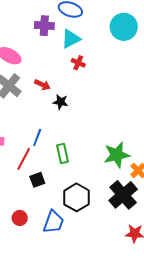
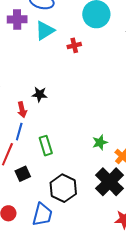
red cross: (78, 63) -> (74, 45), moved, turned -32
red arrow: (42, 85) -> (22, 110), moved, turned 56
green star: (117, 155) -> (100, 142), size x0.6

